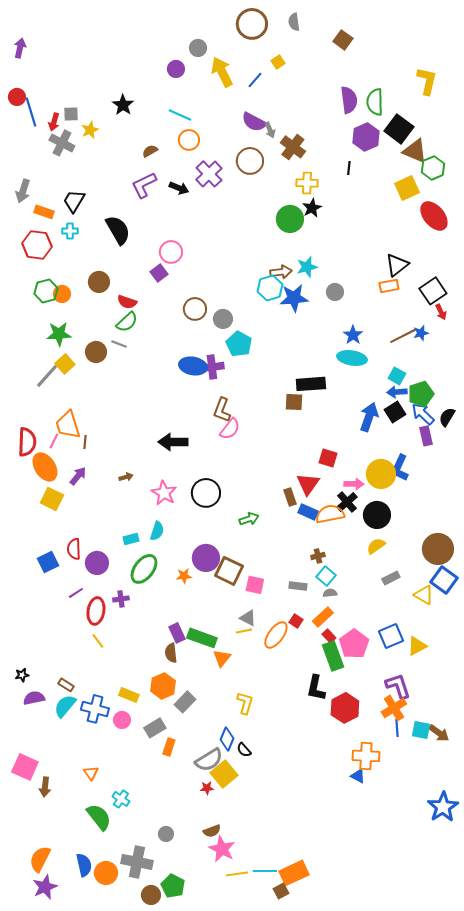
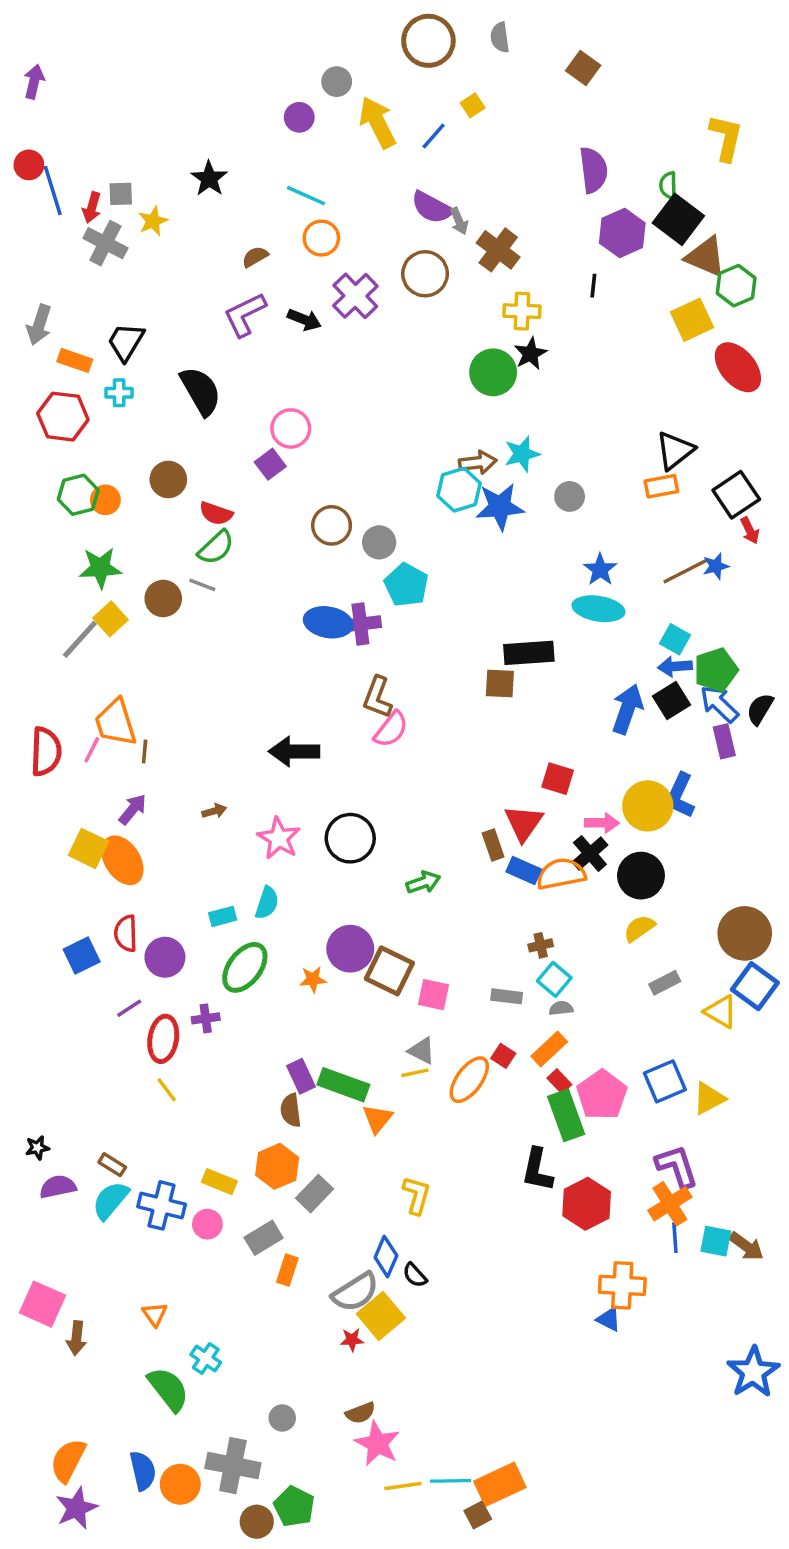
green semicircle: (375, 102) -> (668, 185), moved, size x0.6
orange ellipse: (45, 467) -> (122, 860), moved

